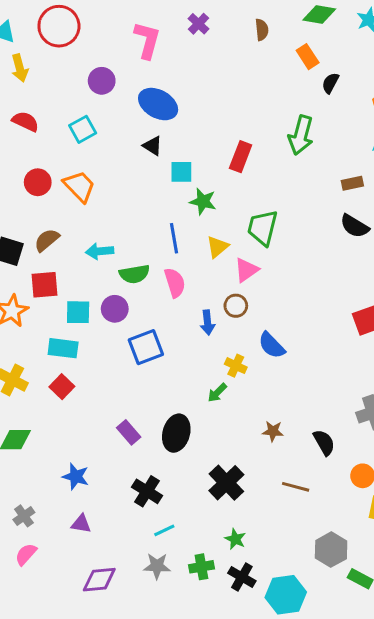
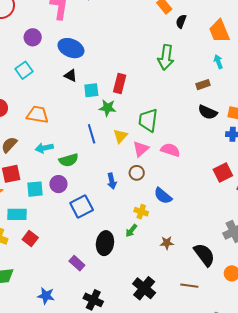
red rectangle: (241, 157) -> (120, 83), moved
orange trapezoid: (79, 186) -> (38, 115), moved, turned -30
pink semicircle: (175, 283) -> (170, 150), moved, turned -48
blue arrow: (208, 323) -> (112, 181), moved
cyan rectangle: (63, 348) -> (17, 214), moved
brown star: (273, 431) -> (167, 243), moved
black ellipse: (176, 433) -> (105, 243), moved
black semicircle: (324, 442) -> (204, 255), size x1.4

